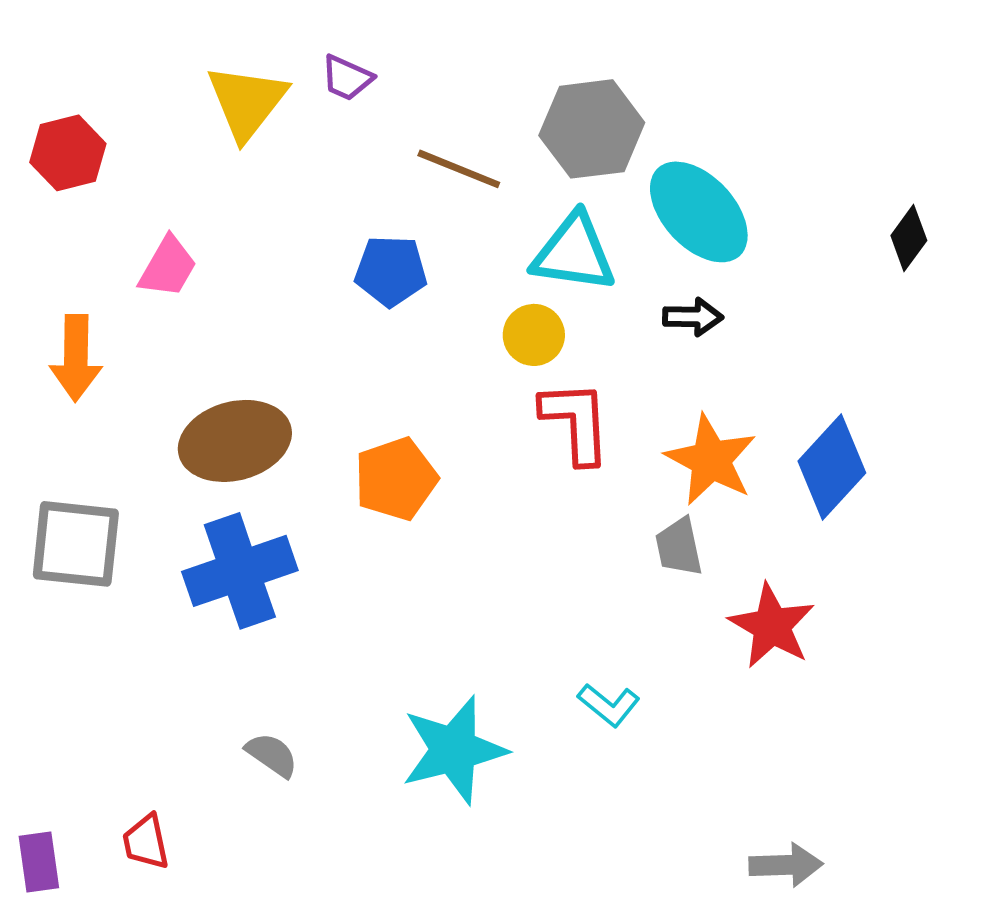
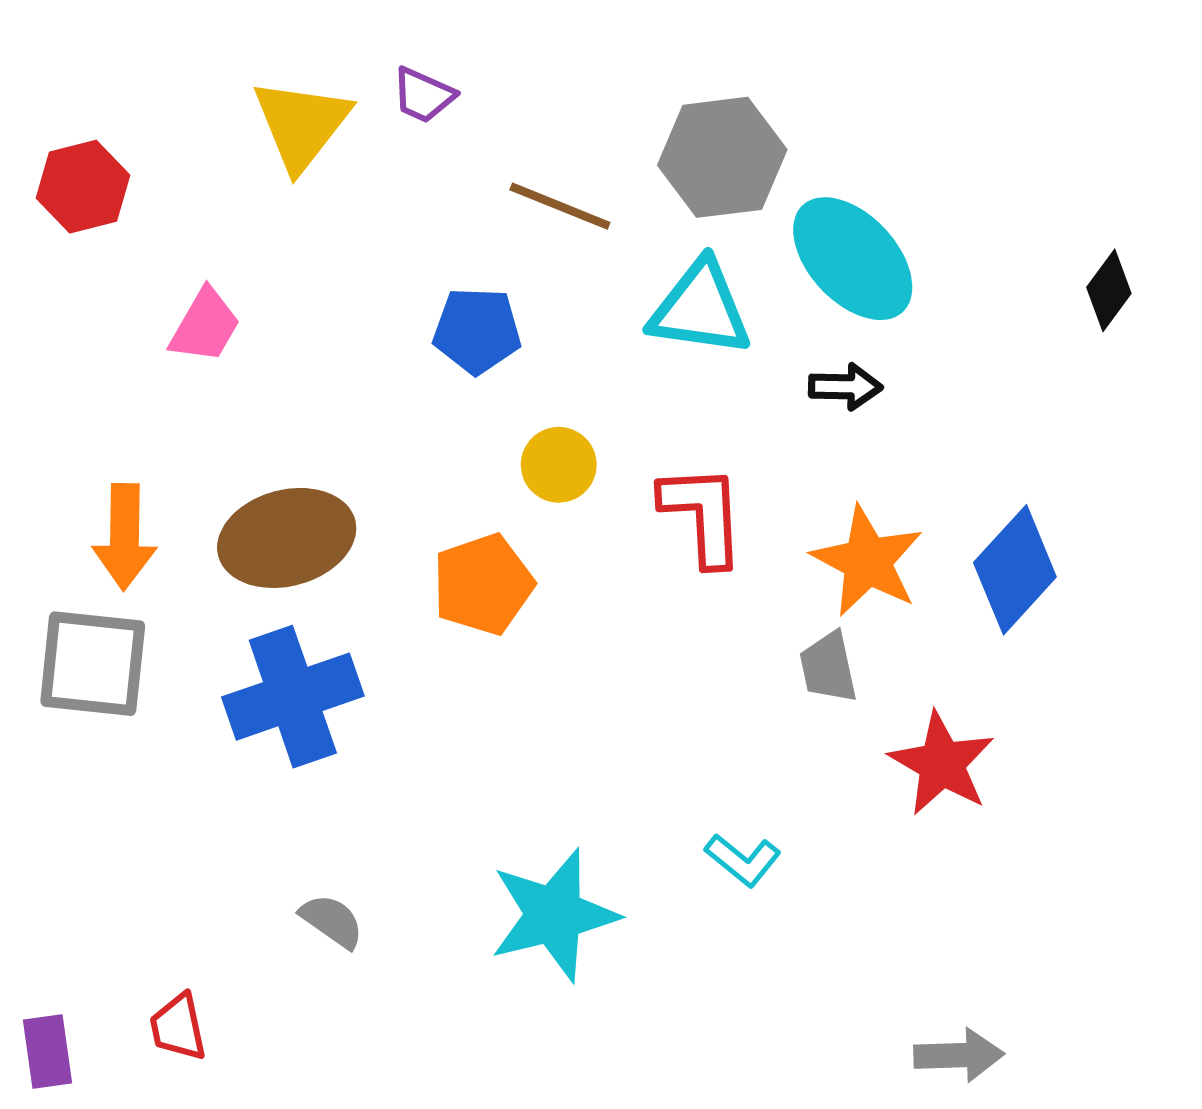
yellow circle: (534, 335) -> (559, 465), moved
orange arrow: (76, 358) -> (124, 537), moved

